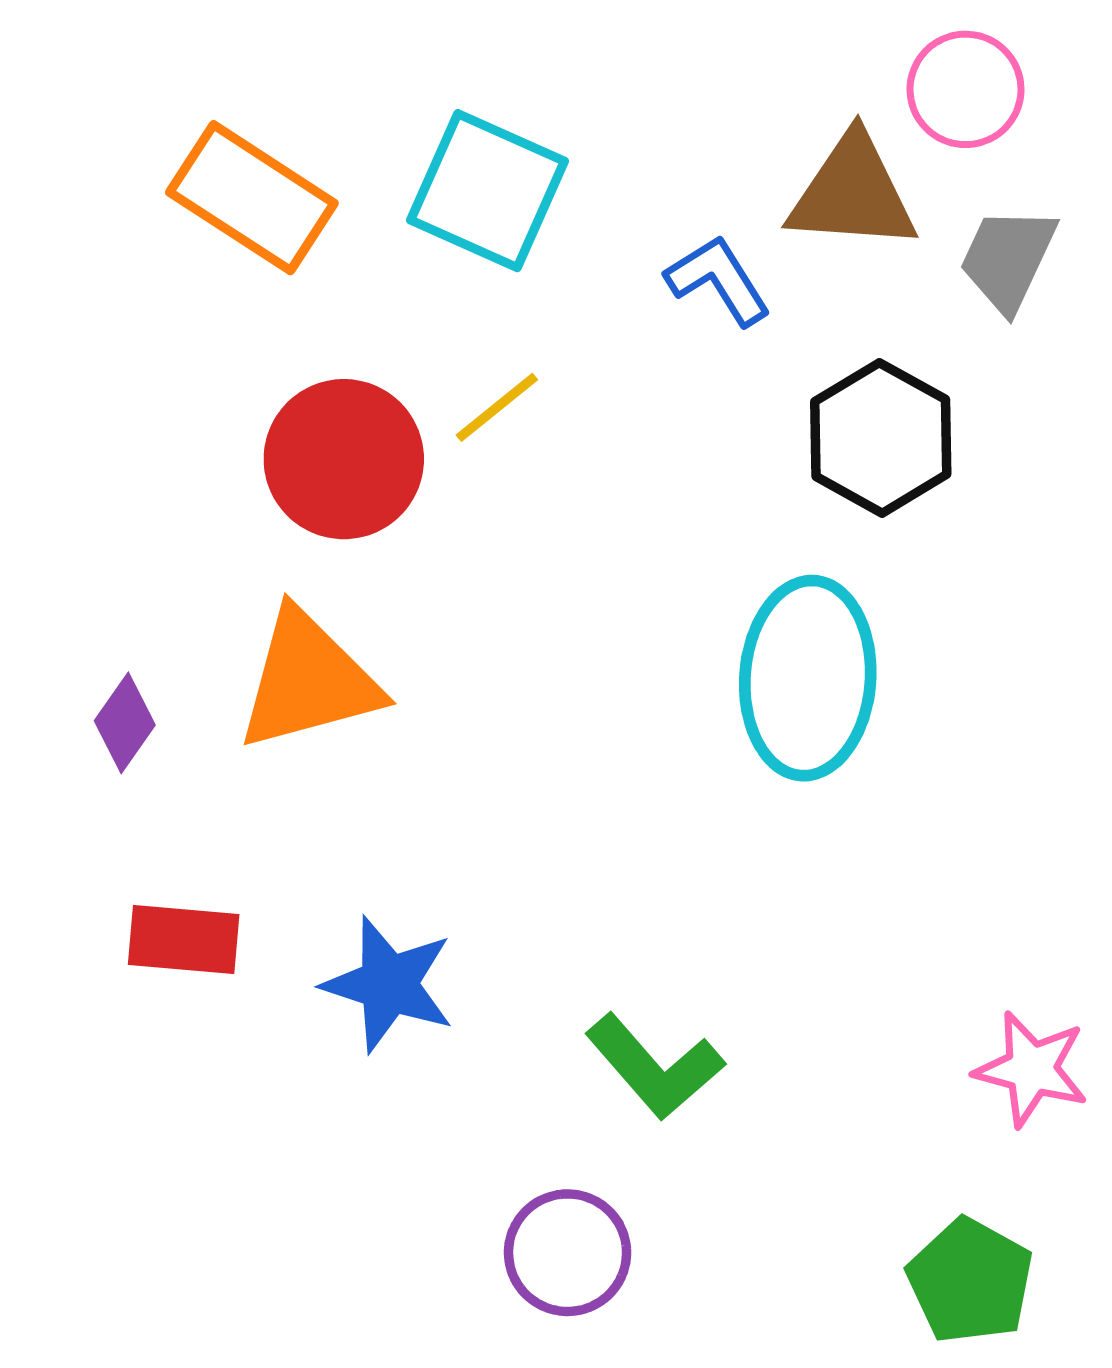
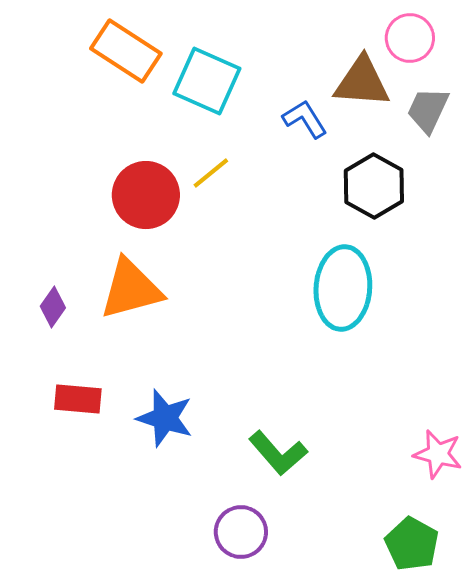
orange rectangle: (252, 198) -> (126, 51), moved

